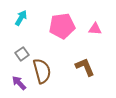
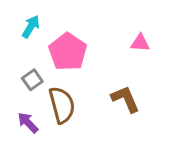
pink pentagon: (62, 26) -> (68, 52), moved, turned -30

